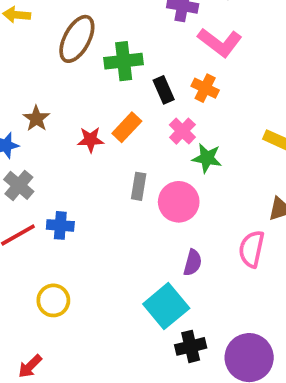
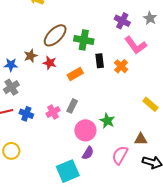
brown ellipse: (77, 39) -> (55, 35), moved
pink cross: (182, 131) -> (53, 112), moved
red star: (91, 140) -> (50, 63), moved
green star: (207, 158) -> (107, 121), moved
pink circle: (179, 202) -> (85, 130), moved

